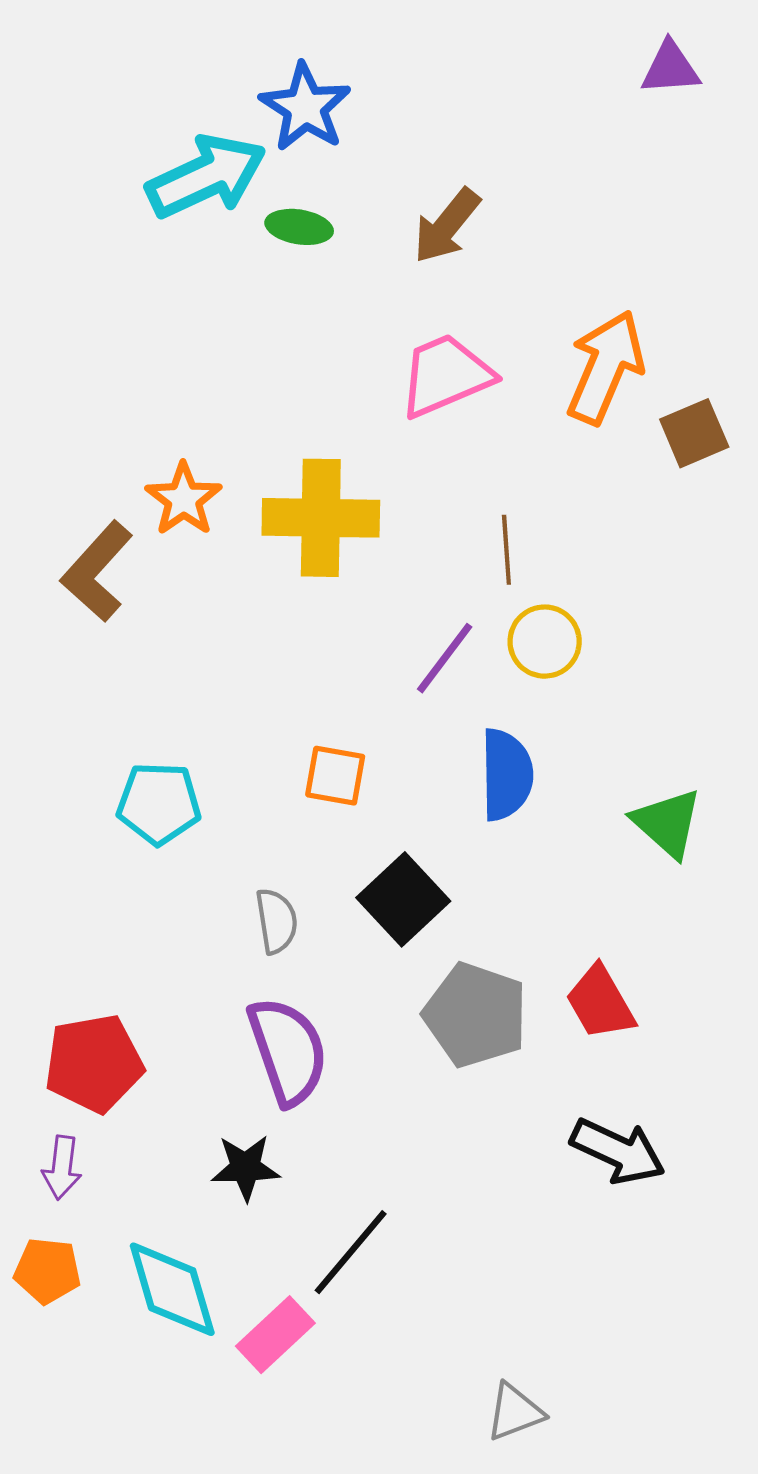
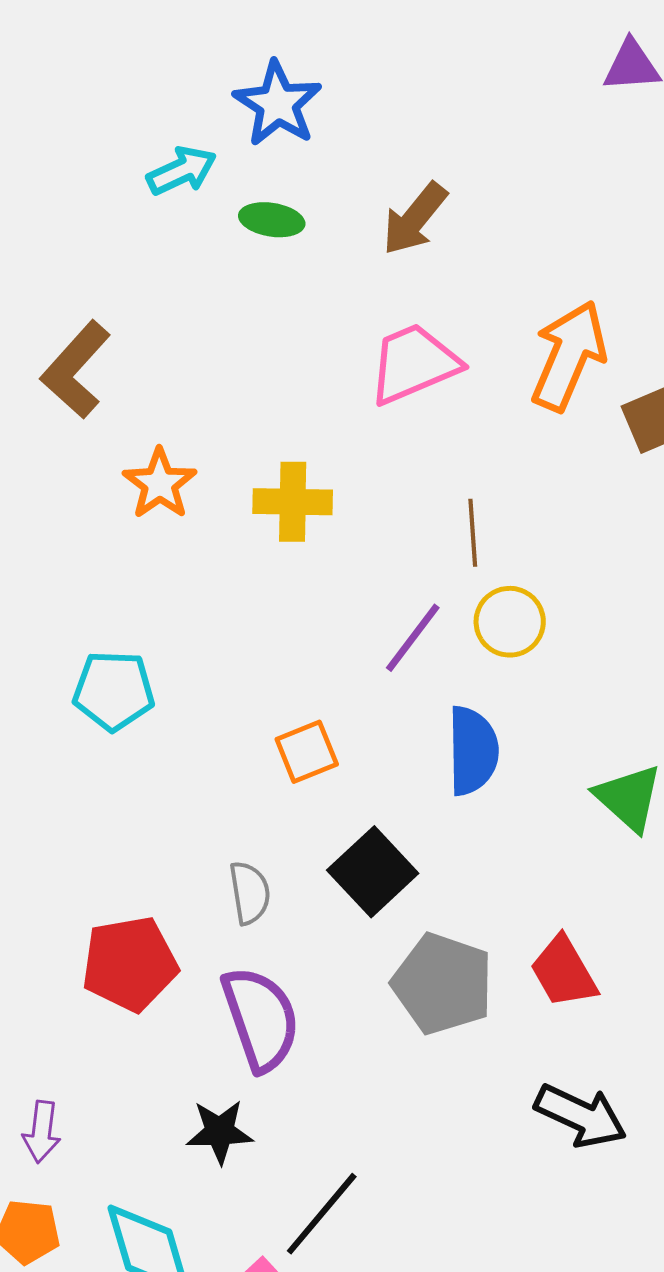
cyan arrow: (206, 176) -> (182, 171), size x0.6
yellow cross: (321, 518) -> (293, 502), size x0.7
brown L-shape: (97, 571) -> (76, 370), moved
orange square: (335, 776) -> (307, 752), turned -32
cyan pentagon: (159, 803) -> (114, 691), moved
red pentagon: (94, 1063) -> (130, 964), moved

